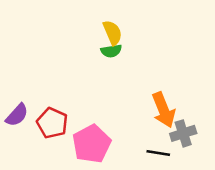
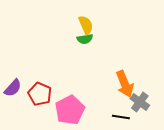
gray cross: (183, 133) -> (140, 102), turned -36

